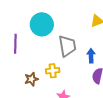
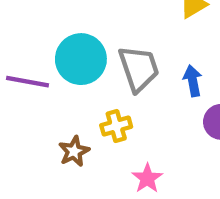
cyan circle: (42, 24) -> (81, 59), moved
purple line: (15, 44) -> (27, 82), turned -72

